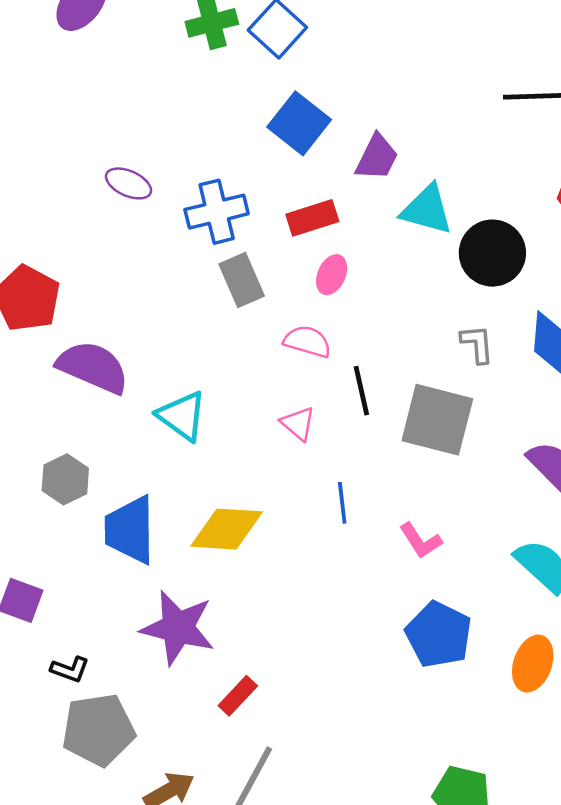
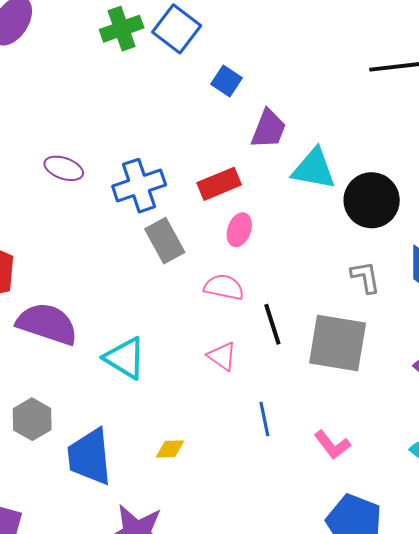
blue square: (299, 123) -> (226, 81), moved, size x0.6
yellow diamond: (227, 529) -> (170, 449), size x0.5

